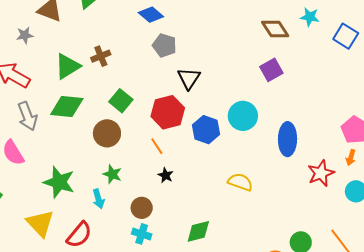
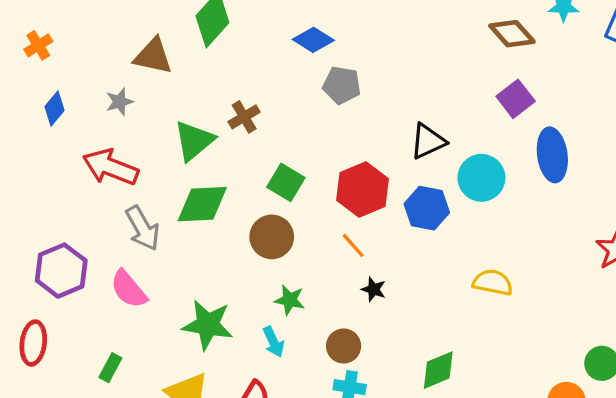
black triangle: (189, 78) -> (428, 141), moved, turned 40
blue ellipse: (288, 139) -> (552, 155), moved

